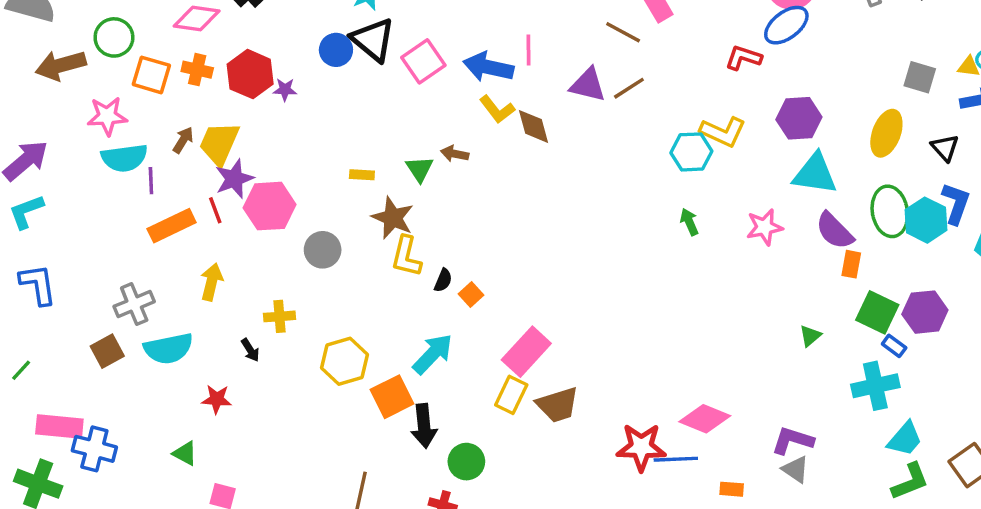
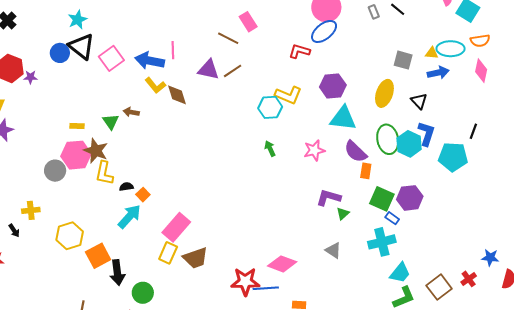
pink hexagon: (270, 206) -> (76, 155), moved
black semicircle: (443, 280) -> (126, 187), turned -120
cyan arrow: (433, 354) -> (129, 216), moved
purple L-shape: (793, 441) -> (329, 198), moved
gray triangle: (796, 469) -> (333, 250), moved

